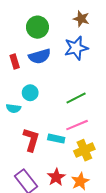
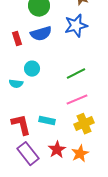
cyan rectangle: (56, 139) -> (47, 121), moved
red L-shape: (31, 140) -> (21, 125), moved, turned -30

